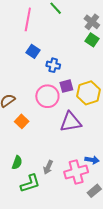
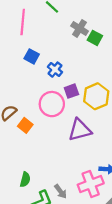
gray cross: (92, 22) -> (80, 28), moved
blue cross: (53, 65) -> (55, 70), turned 32
orange square: (22, 121) -> (25, 125), moved
gray arrow: (48, 167) -> (61, 191), moved, turned -56

